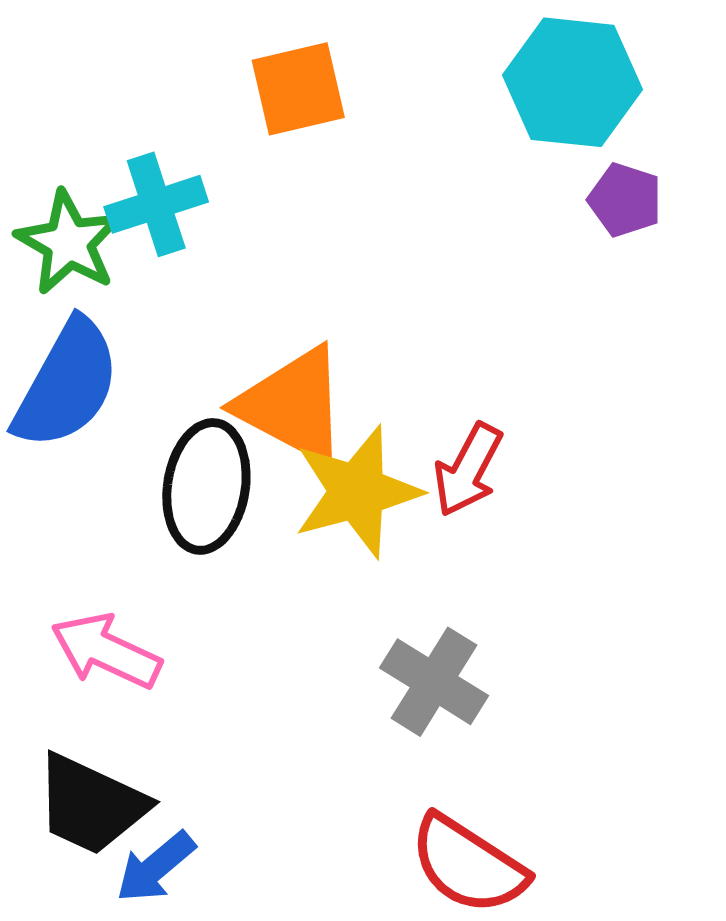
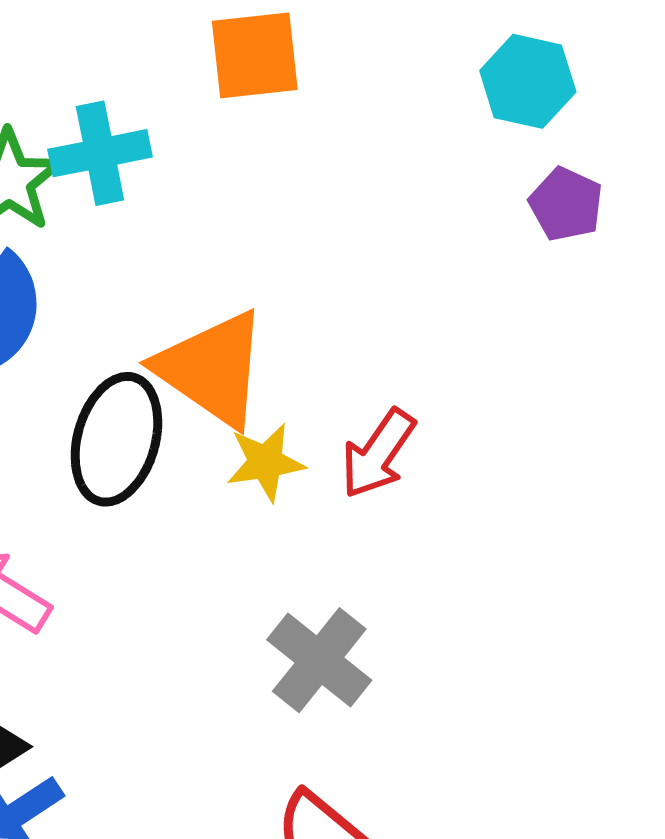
cyan hexagon: (572, 82) -> (528, 81), size x0.7
yellow star: (357, 492) -> (266, 462), size x0.6

